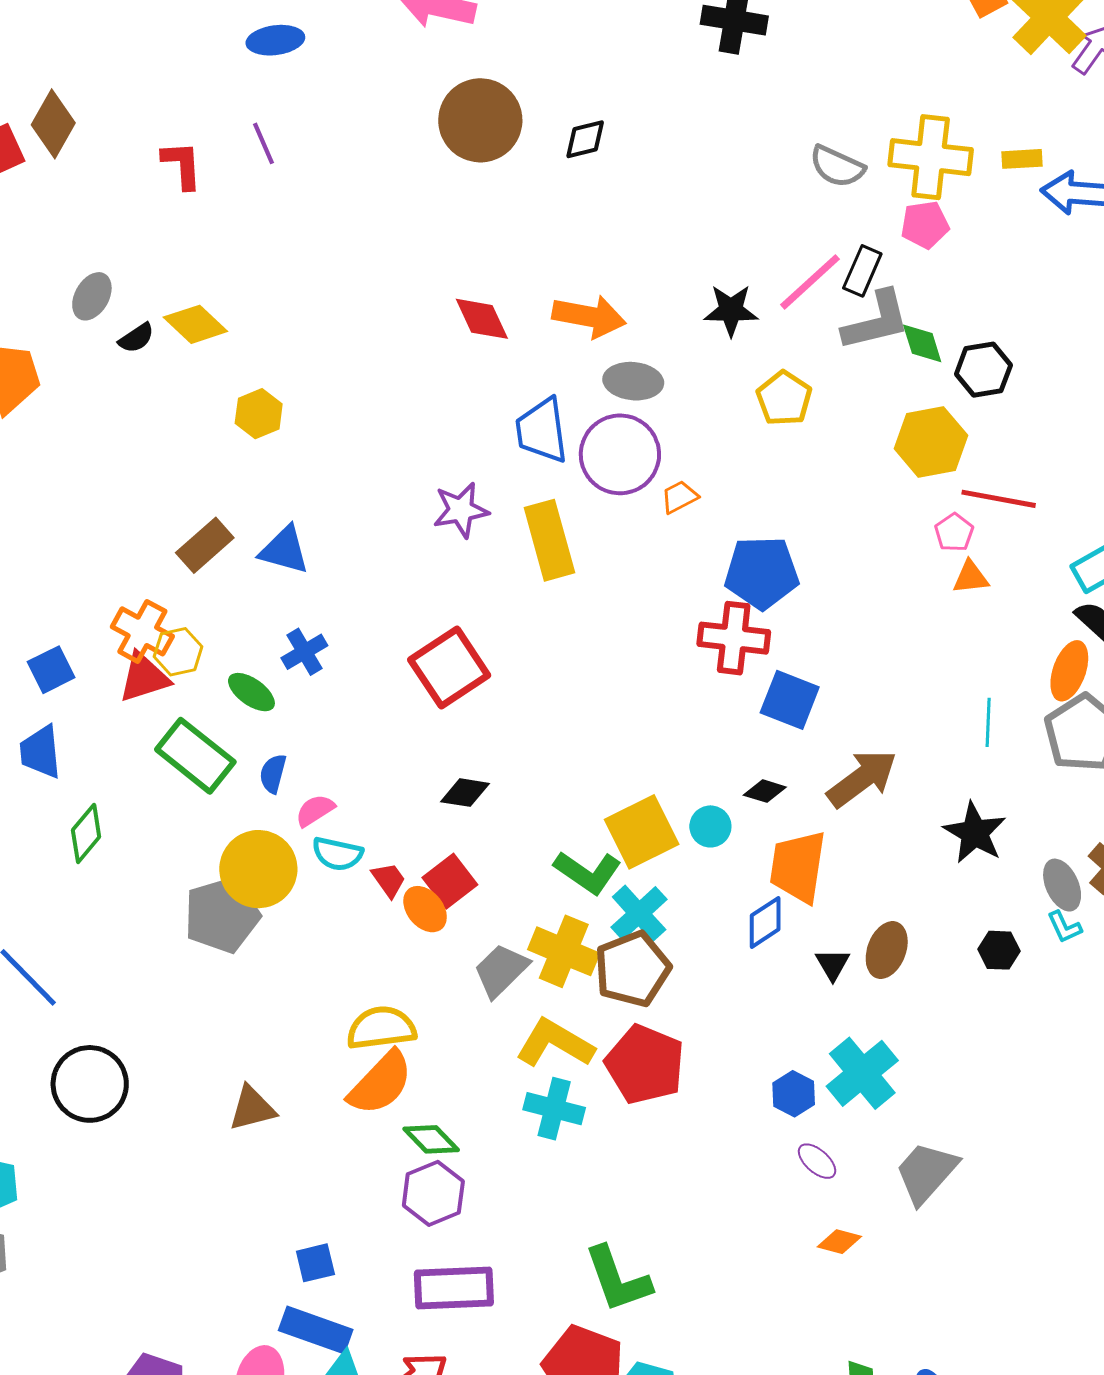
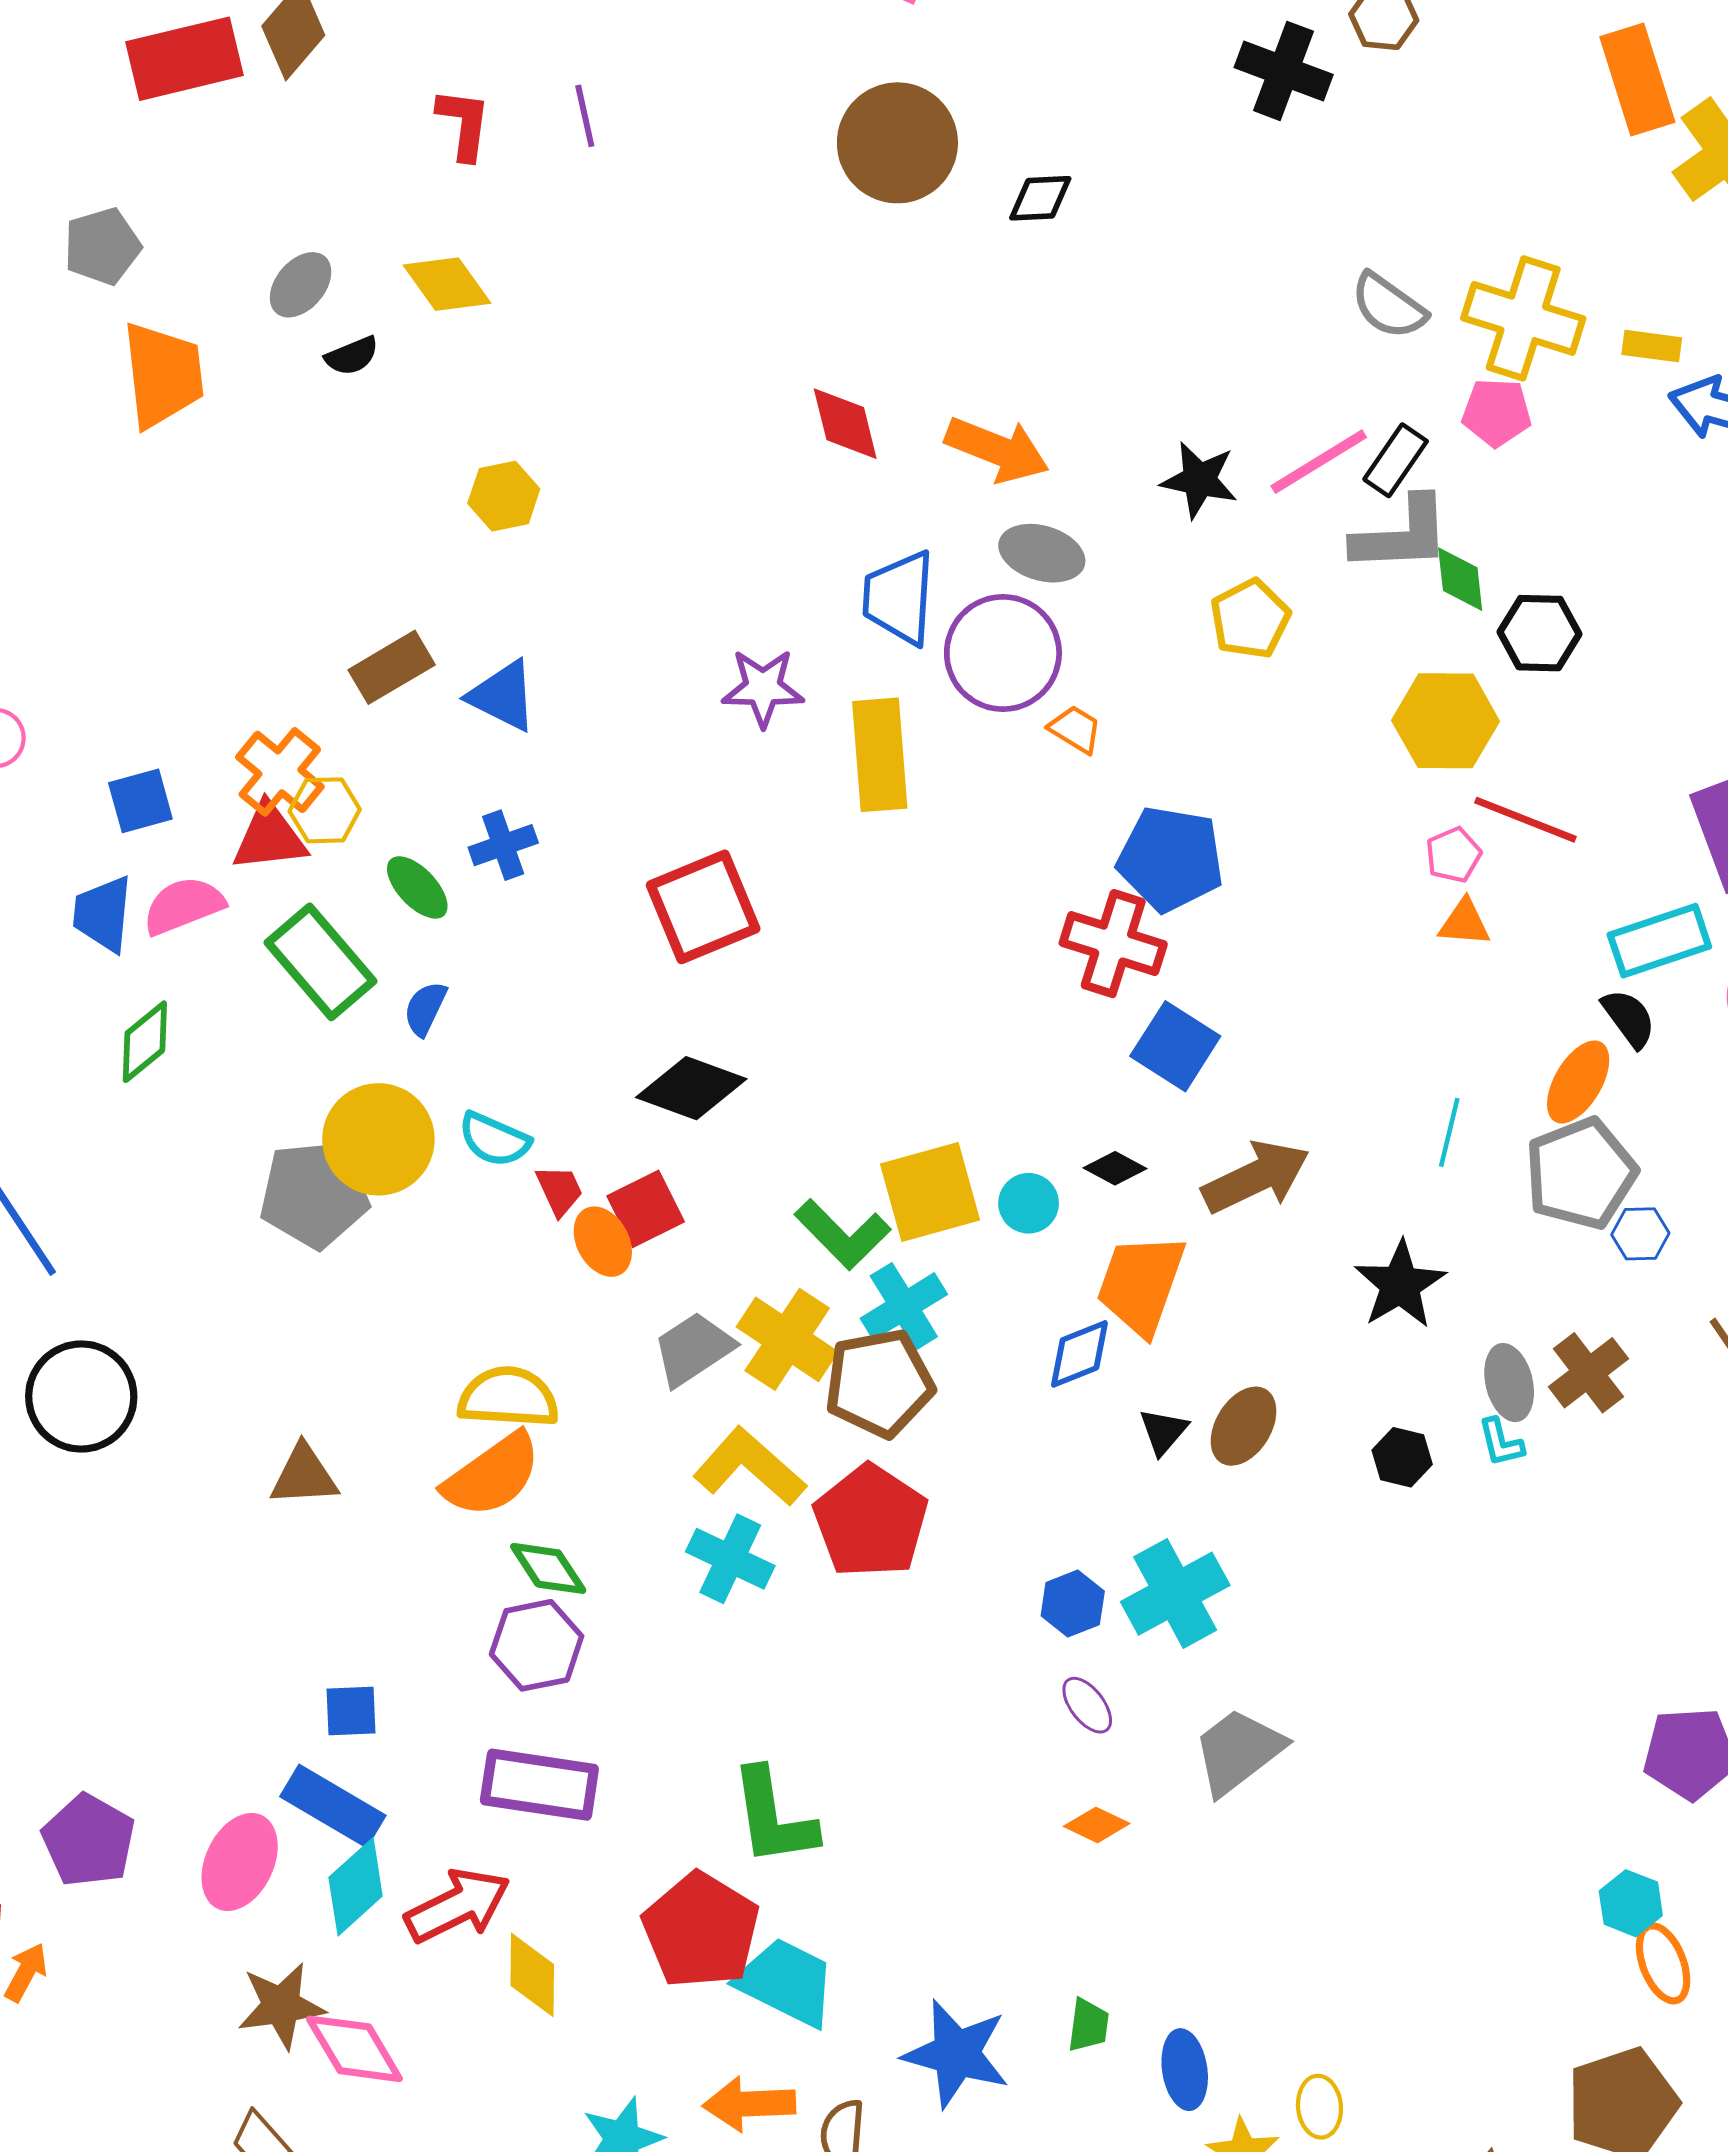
yellow diamond: (195, 324) -> (447, 284), moved
orange trapezoid: (679, 497) -> (1075, 729), turned 48
black diamond: (465, 793) -> (691, 1088), size x1.5
pink semicircle: (315, 810) -> (184, 906), moved, size x1.4

